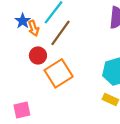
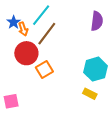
red circle: (38, 56) -> (26, 53), size x1.5
orange square: (59, 73) -> (44, 70), size x0.7

